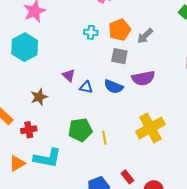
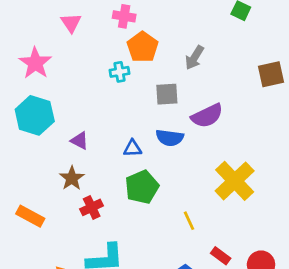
orange pentagon: (120, 30) -> (143, 47), moved
purple triangle: (69, 75) -> (80, 141), moved
red cross: (29, 130) -> (92, 207), moved
green pentagon: (80, 130) -> (142, 187), moved
yellow line: (104, 138) -> (189, 221), moved

